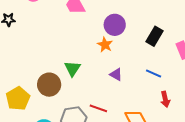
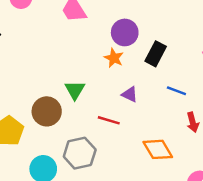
black rectangle: (155, 36) -> (156, 54), moved
red line: (98, 108) -> (109, 120), moved

